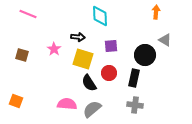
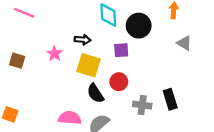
black circle: (145, 55) -> (139, 26), moved
black rectangle: (134, 78) -> (170, 99), moved, turned -30
gray cross: (135, 105) -> (142, 105), moved

